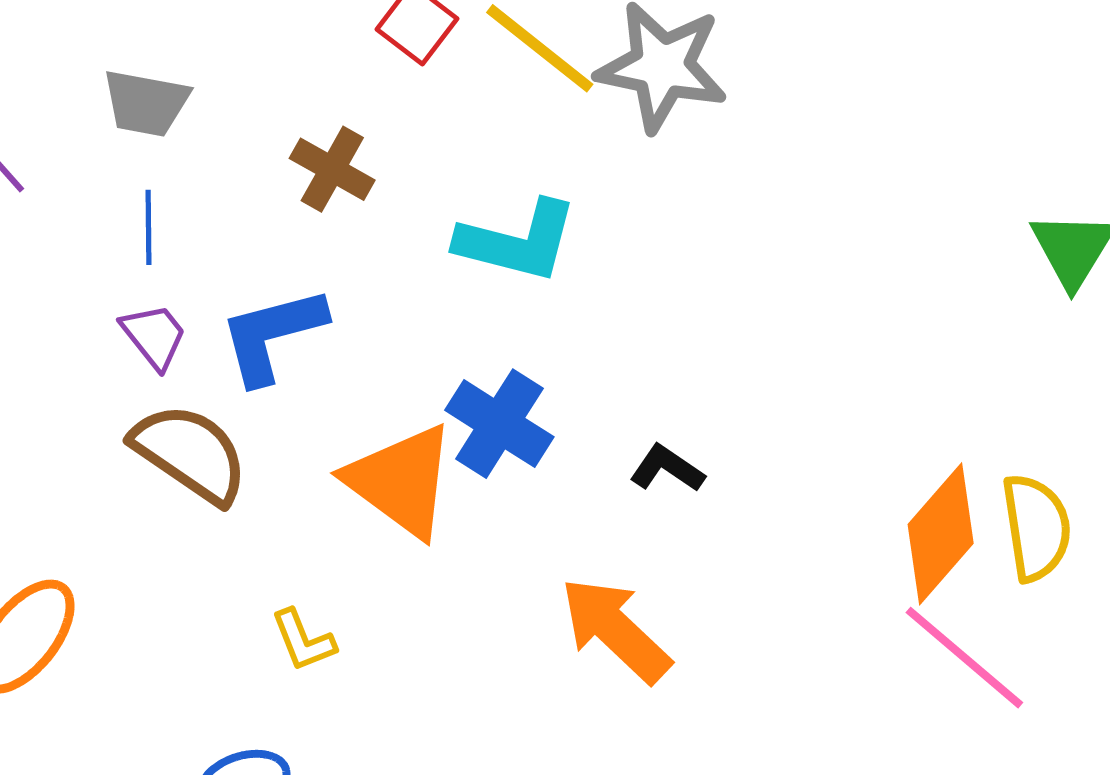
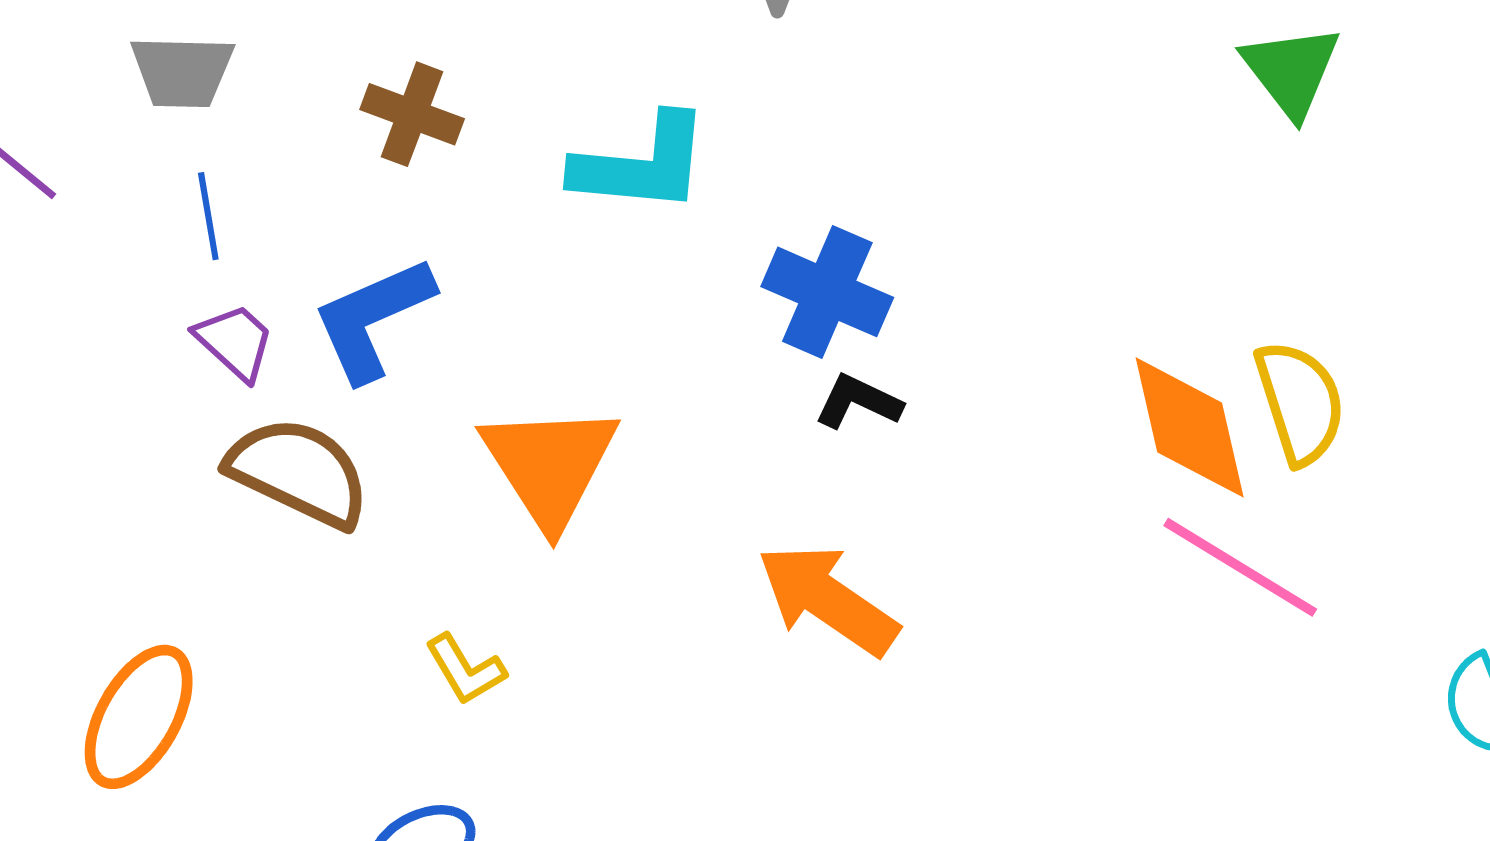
blue cross: (499, 424) -> (827, 292), moved
orange triangle: (401, 481) -> (550, 465), turned 30
orange diamond: (941, 534) -> (1190, 427), turned -45

